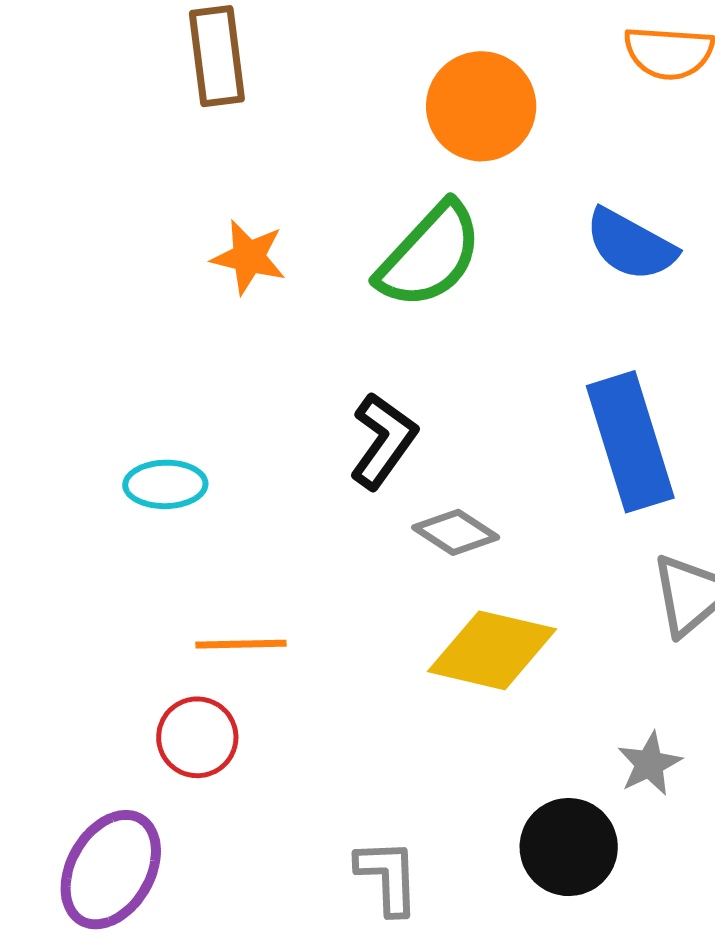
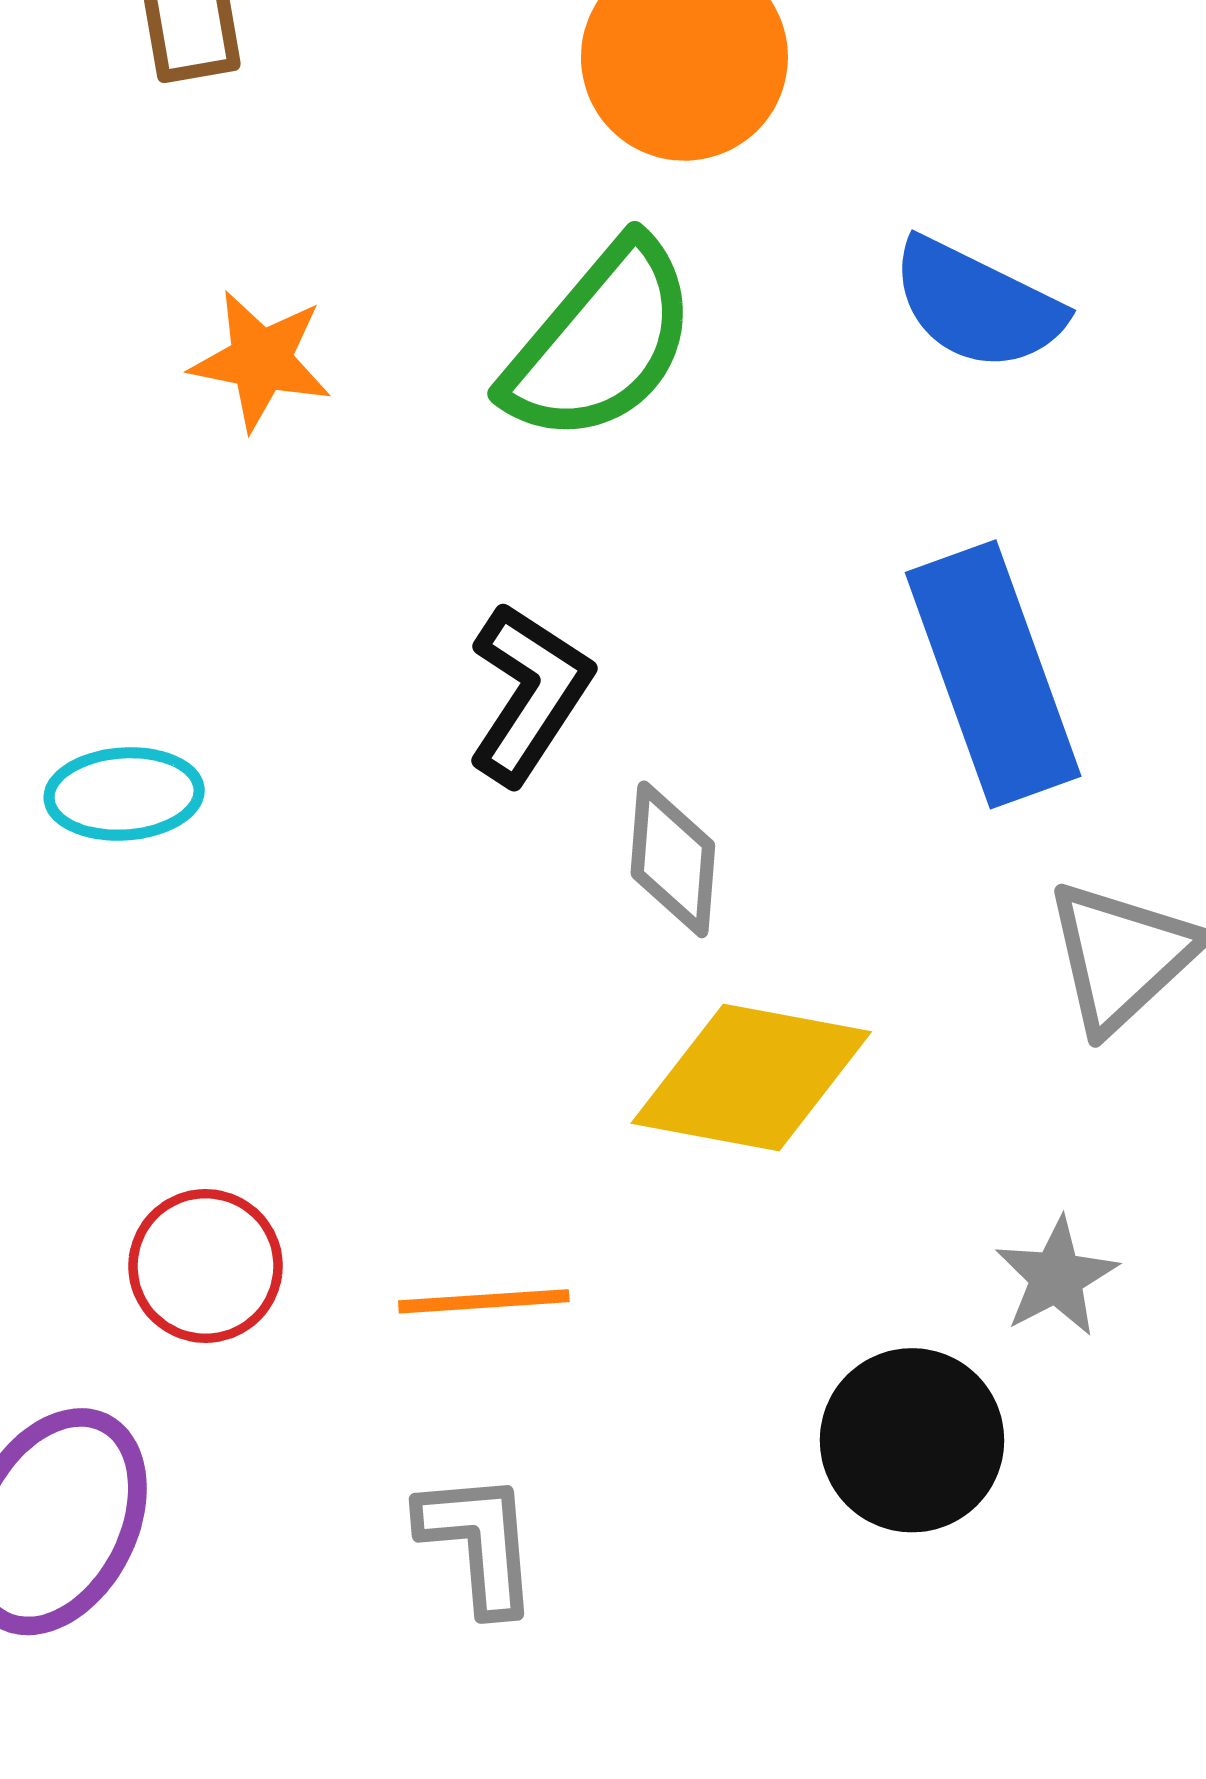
gray diamond: (456, 532) -> (673, 859), turned 64
orange line: (241, 644) -> (484, 1301), moved
gray L-shape: (388, 877) -> (479, 1542), moved

